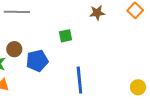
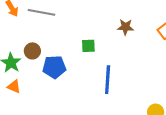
blue line: (79, 80) -> (108, 80), moved

